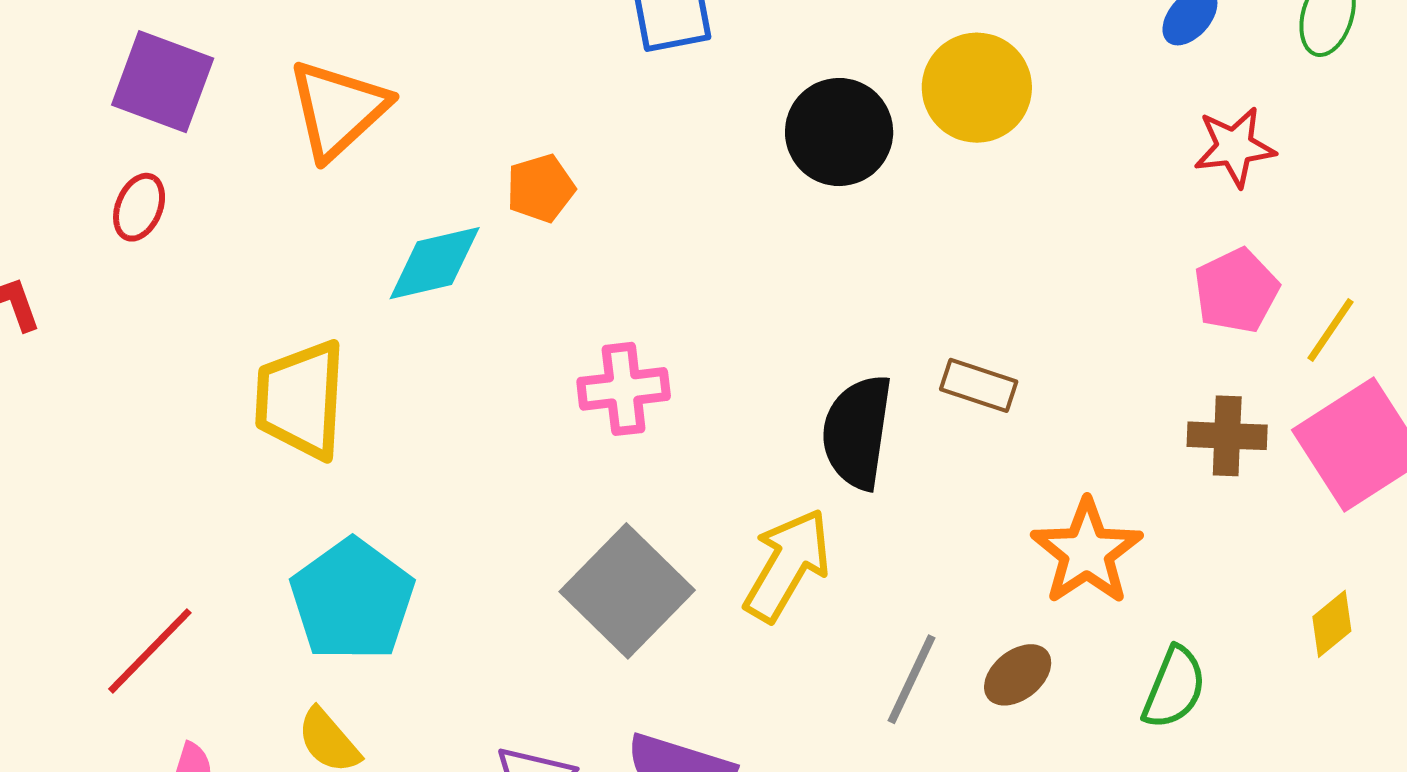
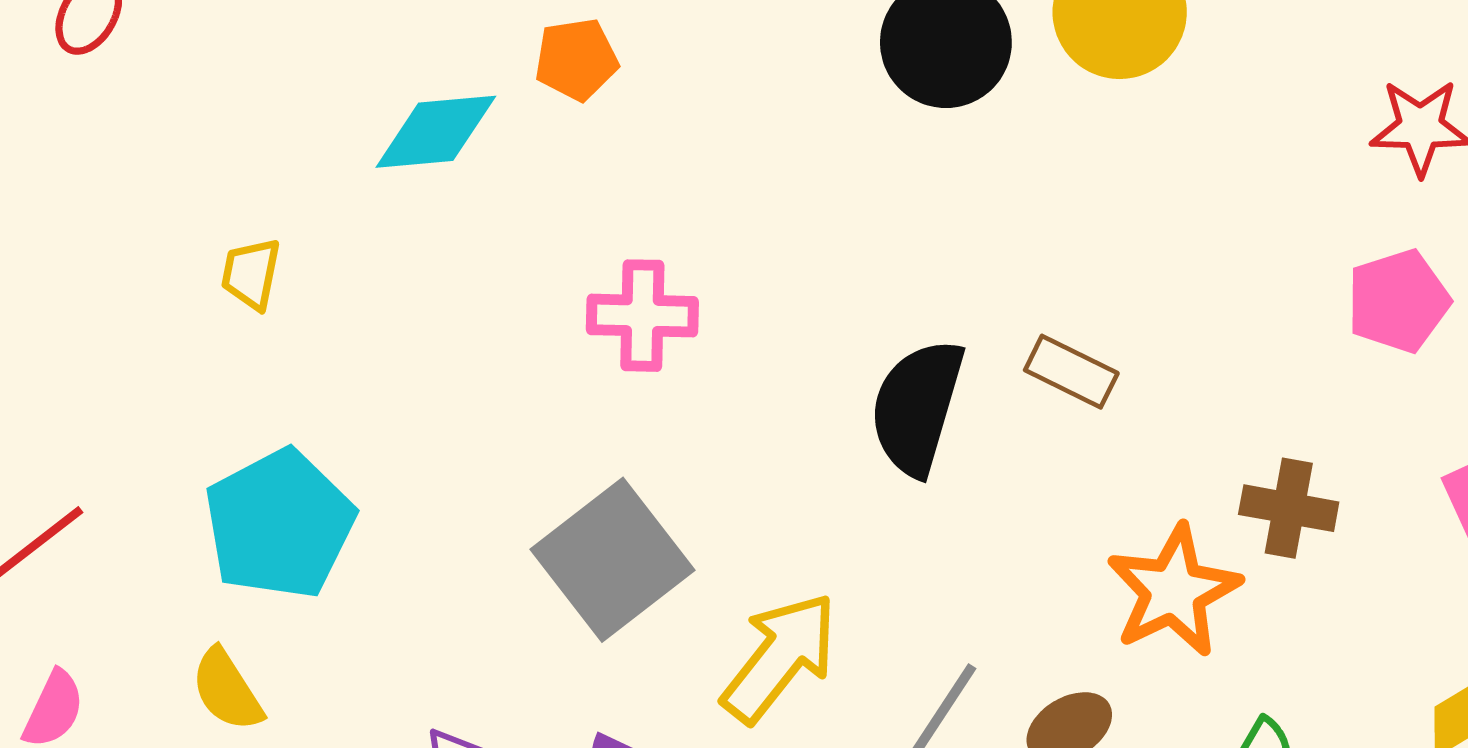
yellow trapezoid: (301, 400) -> (251, 274), size x0.5
brown cross: (1227, 436) -> (1289, 508), moved
yellow arrow: (787, 565) -> (780, 657), moved

